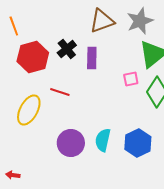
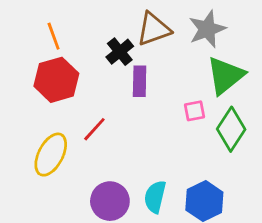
orange line: (14, 26) -> (54, 36), moved
black cross: (67, 49) -> (120, 52), moved
red line: (60, 92) -> (94, 129), turned -66

